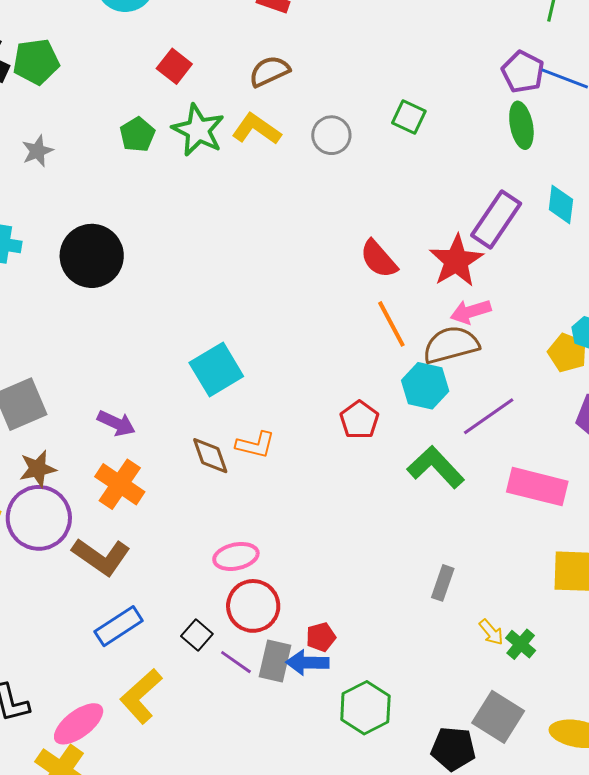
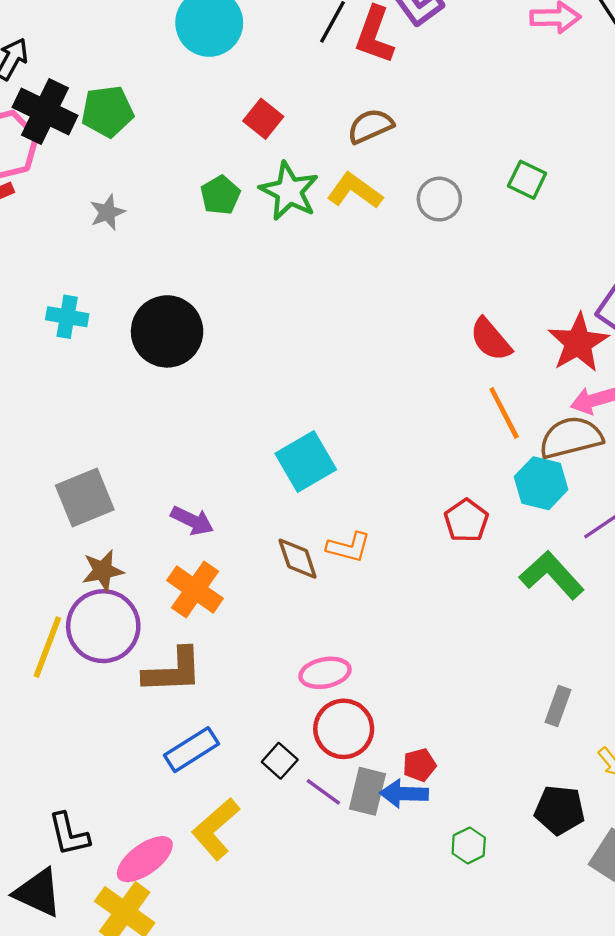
brown L-shape: (101, 557) -> (173, 671), turned -38
green hexagon: (365, 708) -> (469, 846), size x0.6
black pentagon: (453, 749) -> (560, 810), moved

